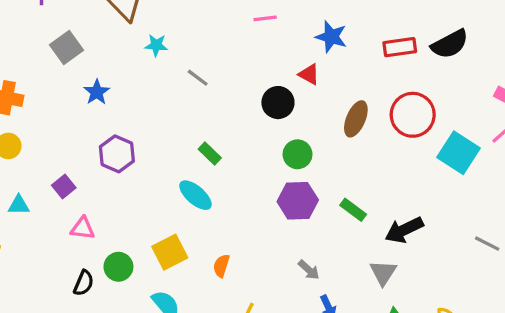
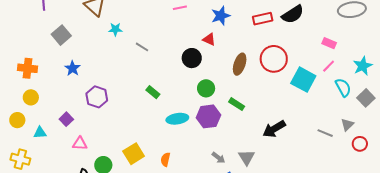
blue star: (331, 37) -> (221, 16), turned -30
blue star: (97, 92) -> (72, 68), moved
cyan ellipse: (195, 195) -> (177, 119), moved, turned -45
green rectangle: (353, 210) -> (237, 104), moved
gray triangle: (383, 273) -> (246, 157), moved

